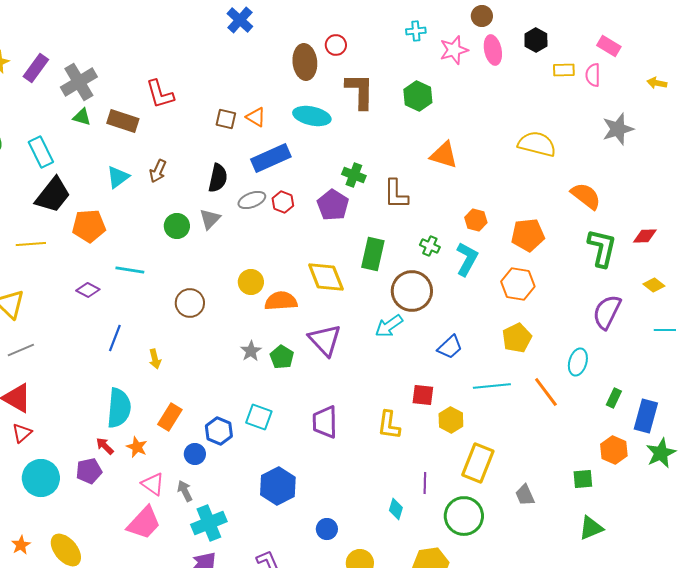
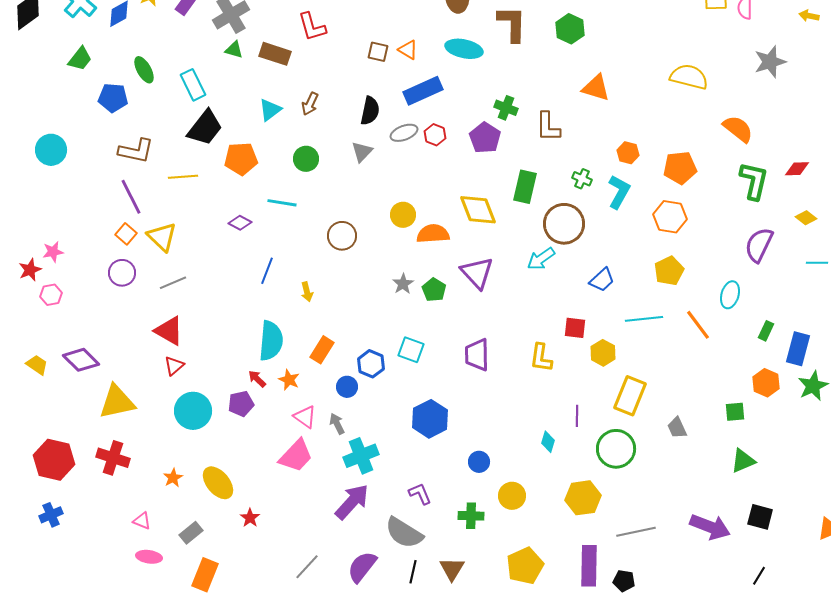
green circle: (177, 226) -> (306, 159), moved

